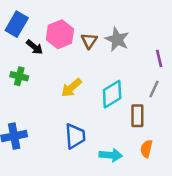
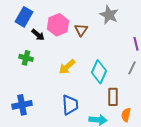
gray star: (117, 39) -> (109, 15), moved
cyan diamond: (112, 94) -> (99, 72), turned -35
brown rectangle: (137, 116) -> (113, 97), moved

